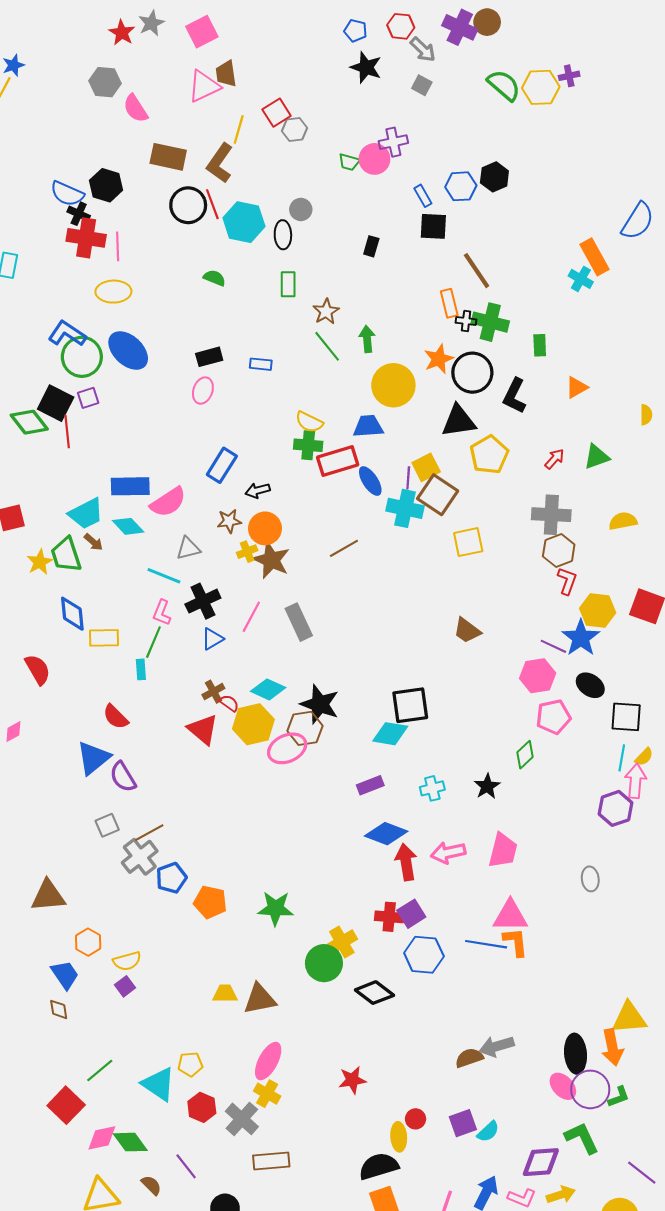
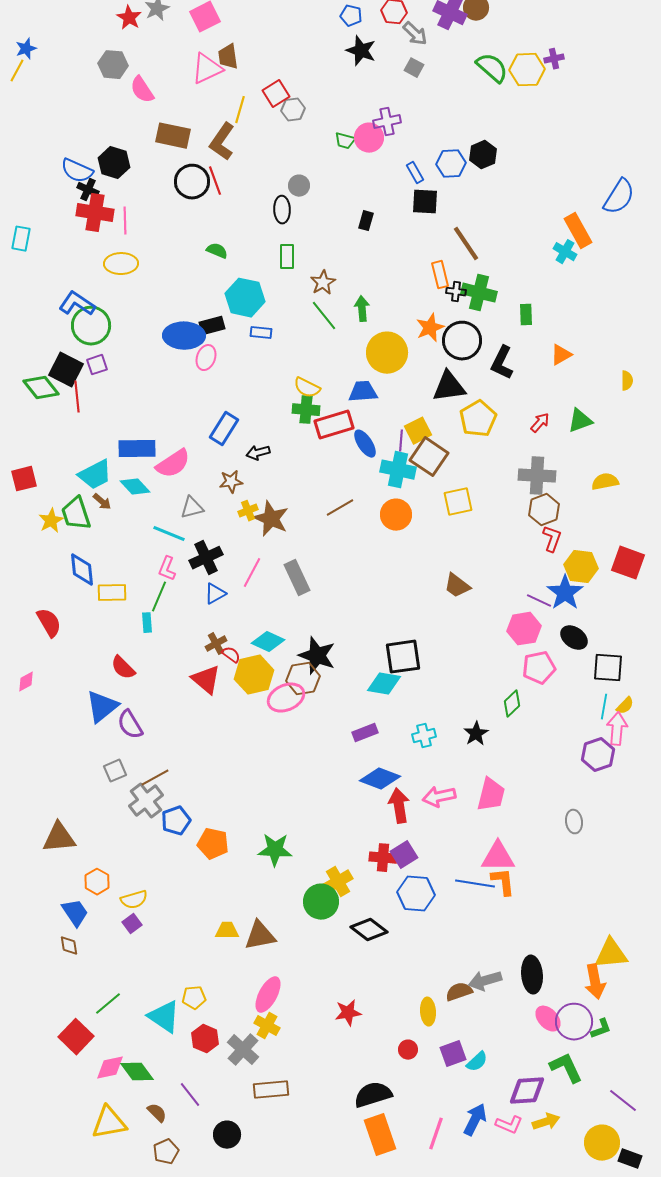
cyan hexagon: (244, 222) -> (245, 298), moved
blue ellipse: (128, 351) -> (184, 336), moved, turned -42
orange circle: (265, 528) -> (396, 515), moved
black ellipse: (576, 1054) -> (532, 975), moved
yellow ellipse: (399, 1137) -> (428, 1012), moved

